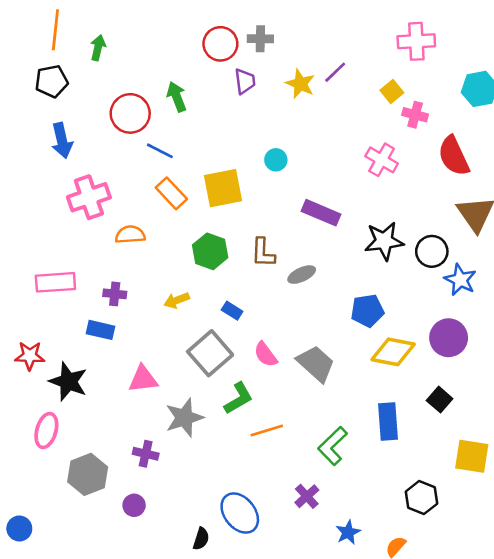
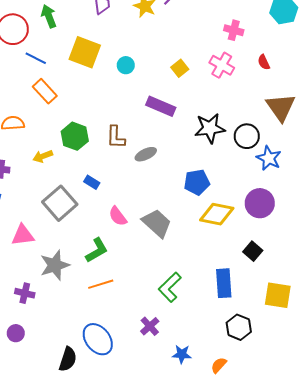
yellow square: (392, 92) -> (180, 68), moved
red semicircle: (454, 156) -> (264, 62), size x0.5
pink cross: (382, 160) -> (222, 65), moved
yellow square: (223, 188) -> (85, 52), moved, turned 32
yellow arrow: (177, 300) -> (43, 156), moved
gray square: (210, 353) -> (60, 203), moved
blue rectangle: (388, 422) -> (224, 283), moved
orange line: (267, 431) -> (101, 284), moved
blue star: (348, 532) -> (182, 354), turned 30
black semicircle: (201, 539) -> (68, 359), size x1.4

